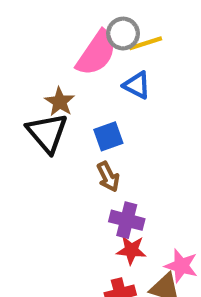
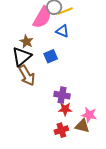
black triangle: (47, 133) -> (22, 57), turned 35
brown arrow: (108, 177) -> (27, 75), moved, size x1.5

